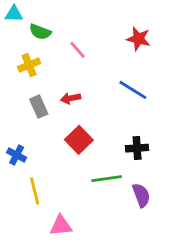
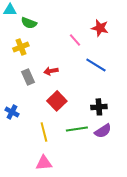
pink line: (78, 50) -> (75, 40), moved
yellow line: (35, 191) -> (44, 132), moved
purple semicircle: (141, 195) -> (103, 131), moved, turned 78

